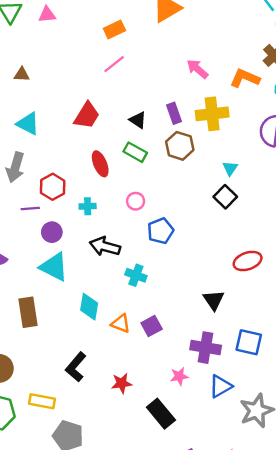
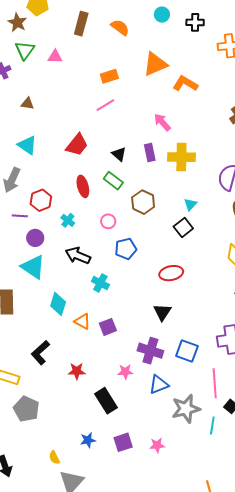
pink arrow: (197, 69) -> (162, 122), moved
orange L-shape: (245, 78) -> (185, 84), moved
brown hexagon: (180, 146) -> (143, 202), moved
cyan cross: (88, 206) -> (68, 220), turned 32
red ellipse: (248, 261) -> (171, 273), moved

